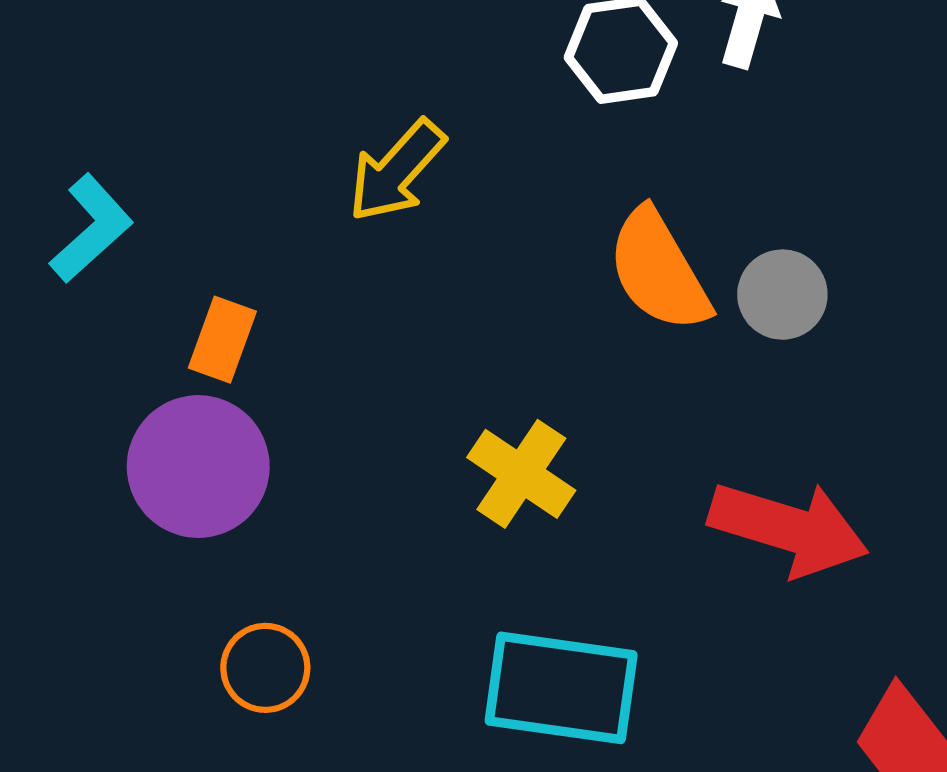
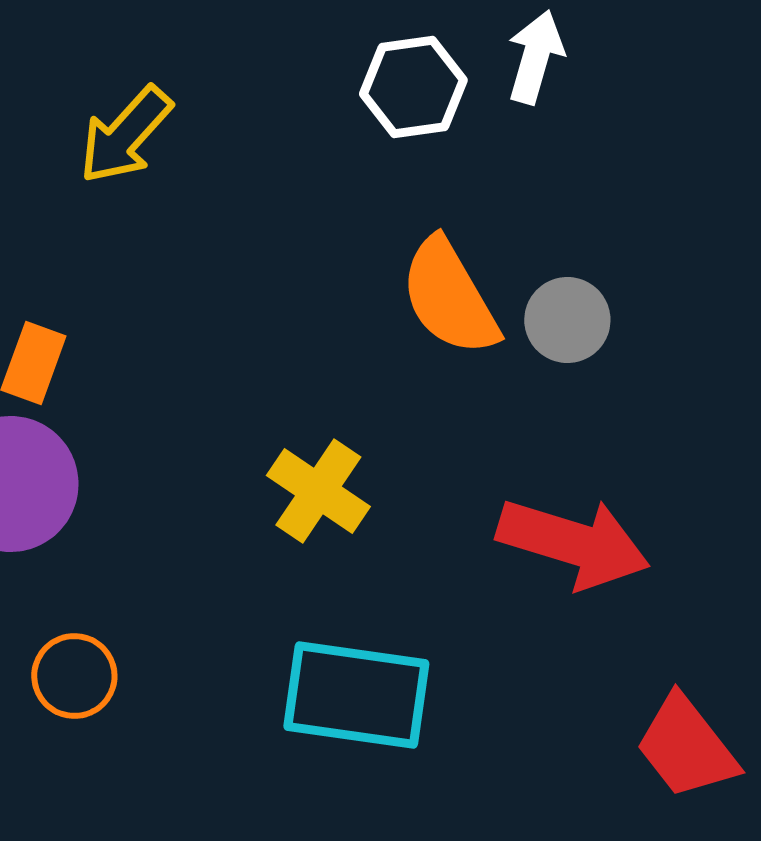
yellow arrow: (396, 171) -> (125, 135), moved

